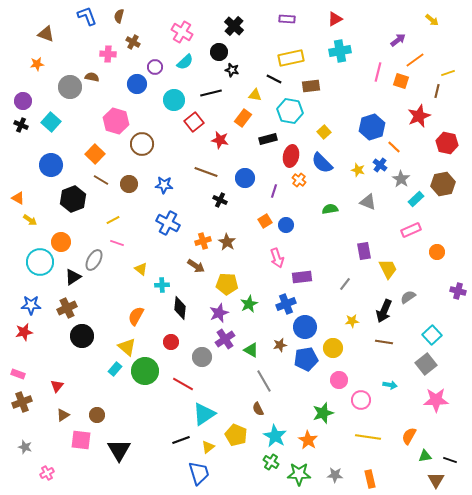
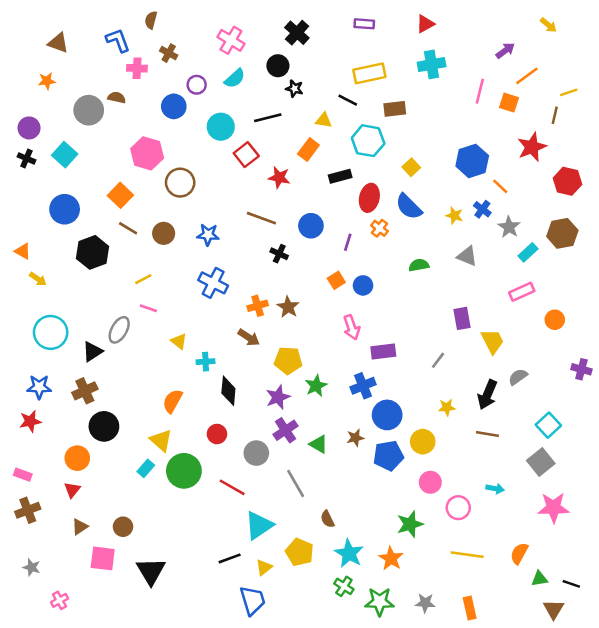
blue L-shape: (87, 16) -> (118, 40), moved
orange circle: (61, 242) -> (77, 458), moved
gray line: (264, 381) -> (296, 484), moved

